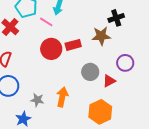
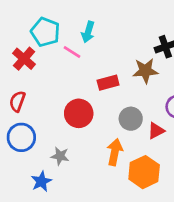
red circle: (51, 49) -> (79, 113), moved
orange arrow: (62, 97) -> (115, 152), moved

